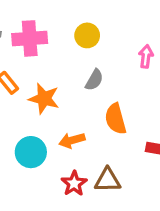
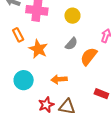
orange semicircle: (116, 119) -> (89, 56), moved, turned 42
orange arrow: (72, 140) -> (59, 79), moved

